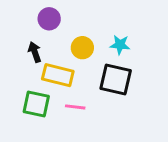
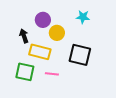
purple circle: (49, 19) -> (43, 20), moved
cyan star: (120, 45) -> (83, 17), moved

